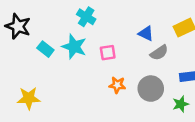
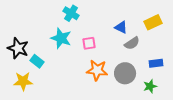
black star: (18, 26) -> (18, 48), moved
cyan rectangle: (45, 49) -> (37, 61), moved
orange star: (117, 85) -> (97, 70), size x1.5

